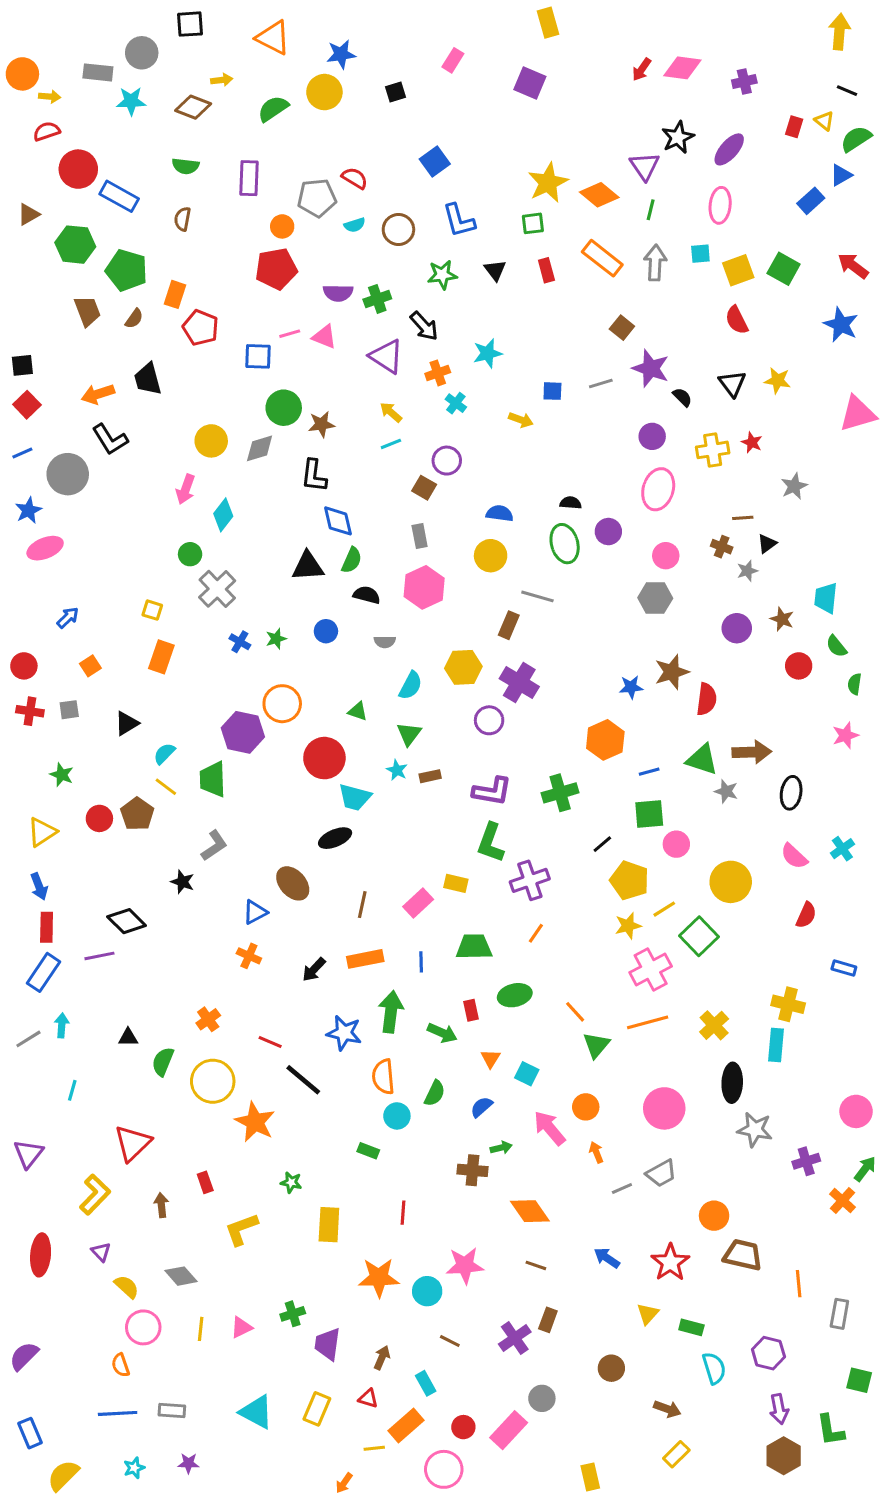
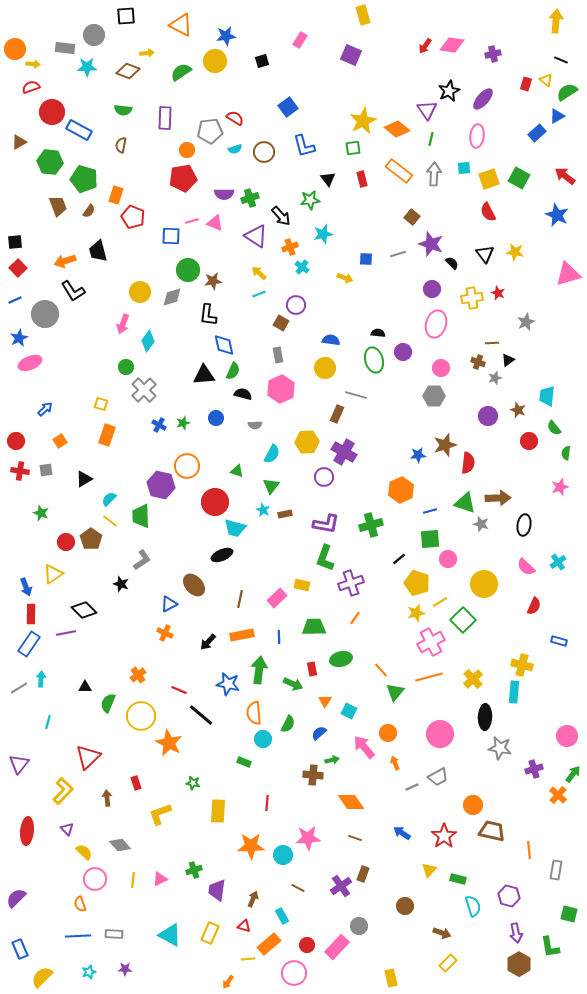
green star: (442, 275) -> (310, 200), moved
yellow triangle: (42, 832) -> (53, 574), moved

